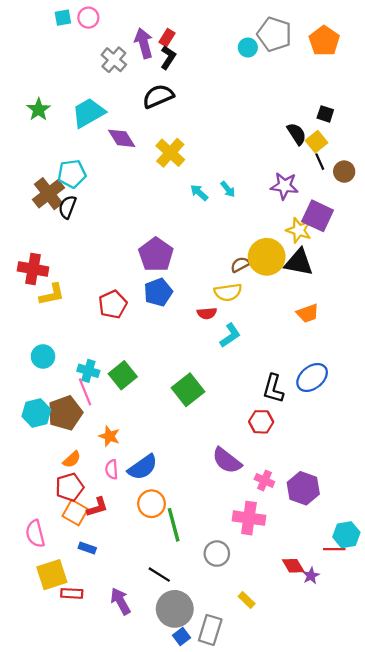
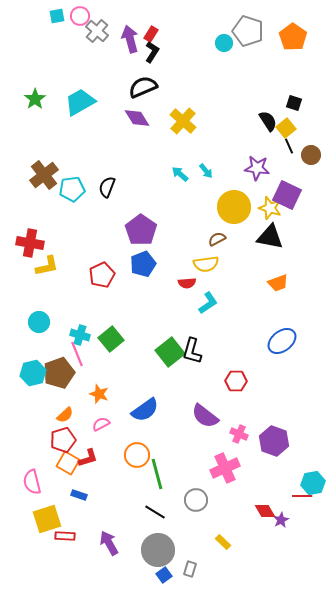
gray cross: (114, 60) -> (97, 31), moved
purple diamond: (122, 138) -> (137, 118), moved
yellow cross: (170, 153) -> (183, 121), moved
cyan pentagon: (72, 174) -> (72, 189), moved
black semicircle: (67, 207) -> (107, 187), moved
yellow circle: (267, 257) -> (234, 207), moved
black L-shape: (273, 389) -> (192, 351), moved
blue semicircle: (143, 467) -> (145, 410), moved
pink semicircle: (112, 469) -> (101, 424), turned 66
pink cross: (249, 518) -> (225, 468), turned -32
black line: (159, 575) -> (155, 512), moved
gray rectangle: (210, 630) -> (190, 569), size x0.6

